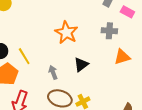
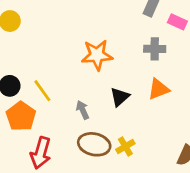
orange star: (66, 32) -> (97, 55), turned -30
orange triangle: (122, 57) -> (158, 89), moved

